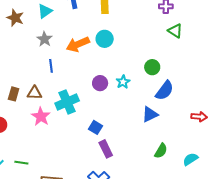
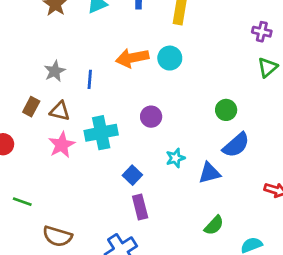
green triangle: (175, 31) -> (267, 67), turned 35
gray star: (44, 39) -> (55, 71), moved
cyan star: (123, 82) -> (175, 158), moved

